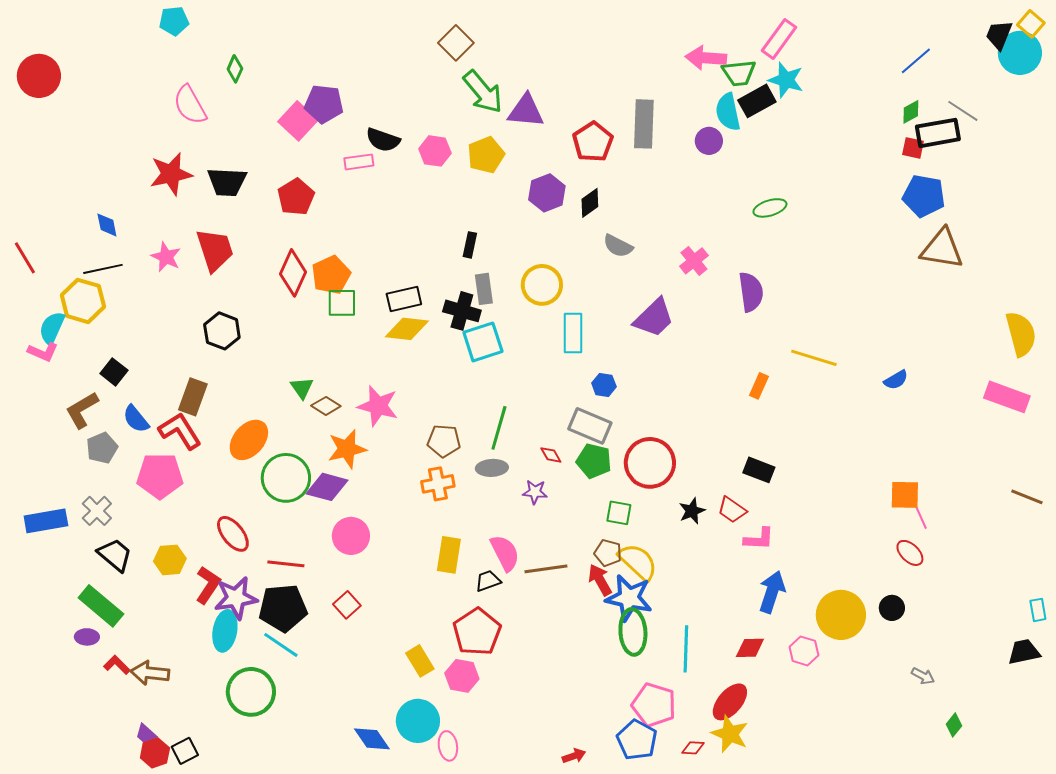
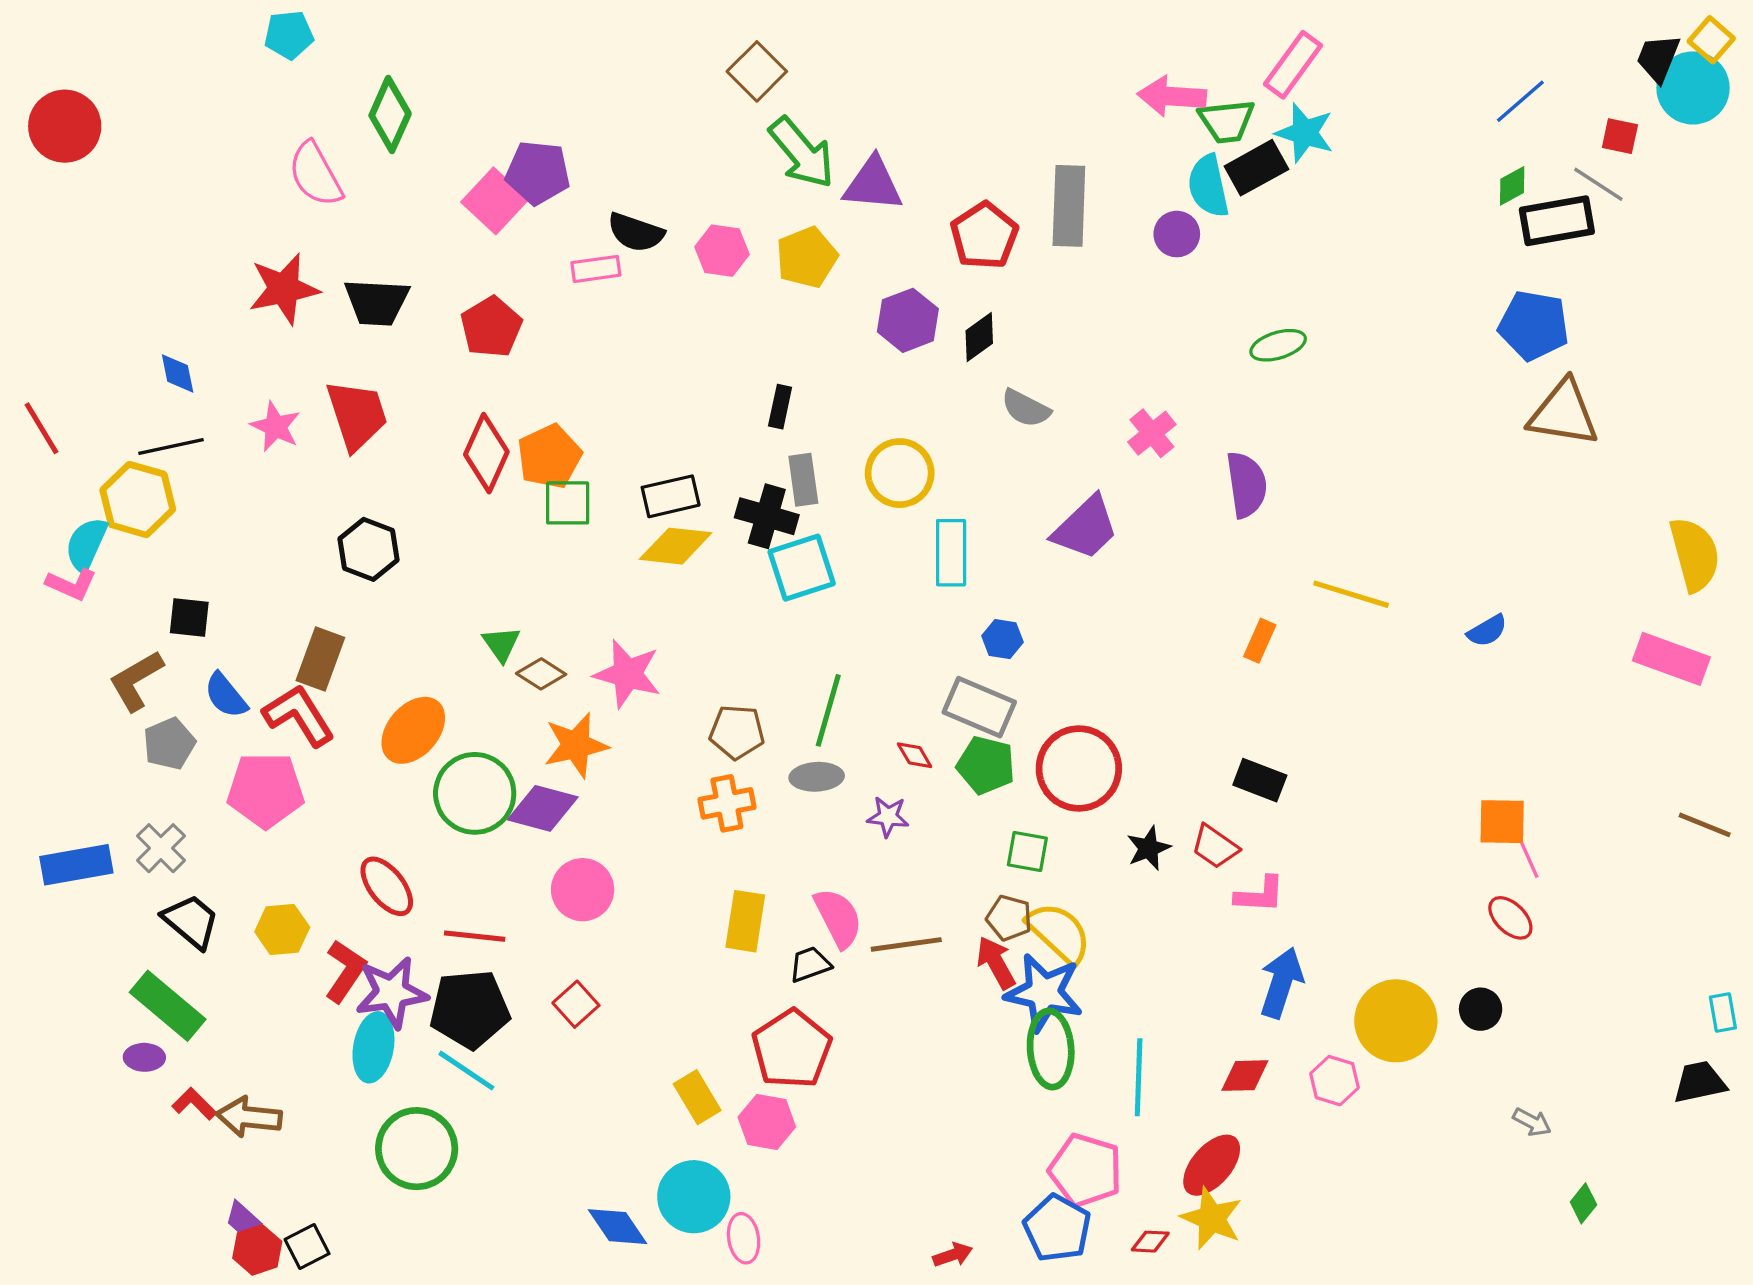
green diamond: (235, 69) -> (390, 115), size x1.6
red square: (913, 148) -> (1620, 136), moved
black square: (114, 372) -> (189, 617), turned -32

